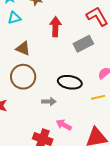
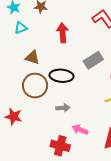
gray rectangle: (83, 44) -> (93, 60), moved
black ellipse: (70, 82) -> (62, 76), moved

